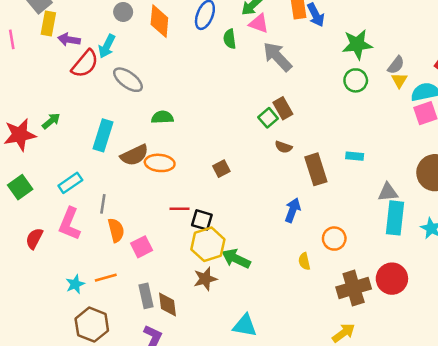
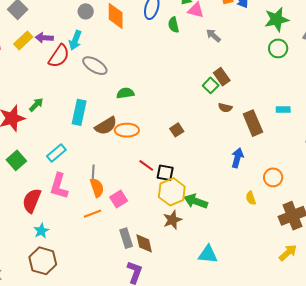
yellow rectangle: (48, 24) -> (23, 40), moved, turned 42
gray arrow: (277, 57) -> (213, 35), size x0.6
gray line: (103, 204) -> (93, 173), moved
red line: (179, 209) -> (146, 165), turned 42
red semicircle: (34, 238) -> (32, 201), size x1.4
orange line: (106, 278) -> (92, 214), moved
cyan star: (75, 284) -> (41, 231), moved
brown hexagon: (92, 325) -> (43, 261), moved

